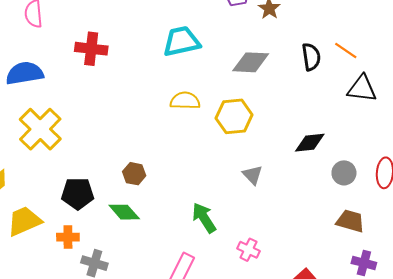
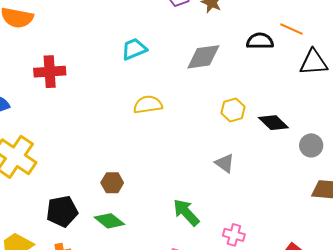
cyan trapezoid: (181, 41) -> (134, 49), size x0.7
black semicircle: (311, 57) -> (260, 41), turned -72
yellow hexagon: (234, 116) -> (233, 110), moved, size x0.7
black diamond: (310, 143) -> (273, 123), turned 60

